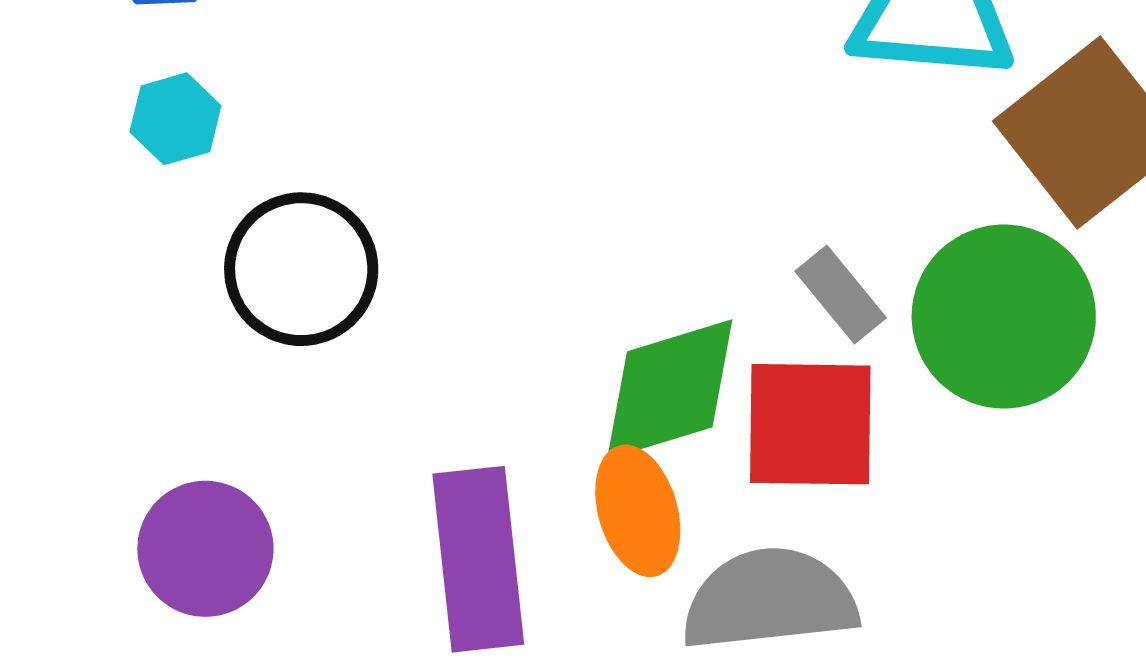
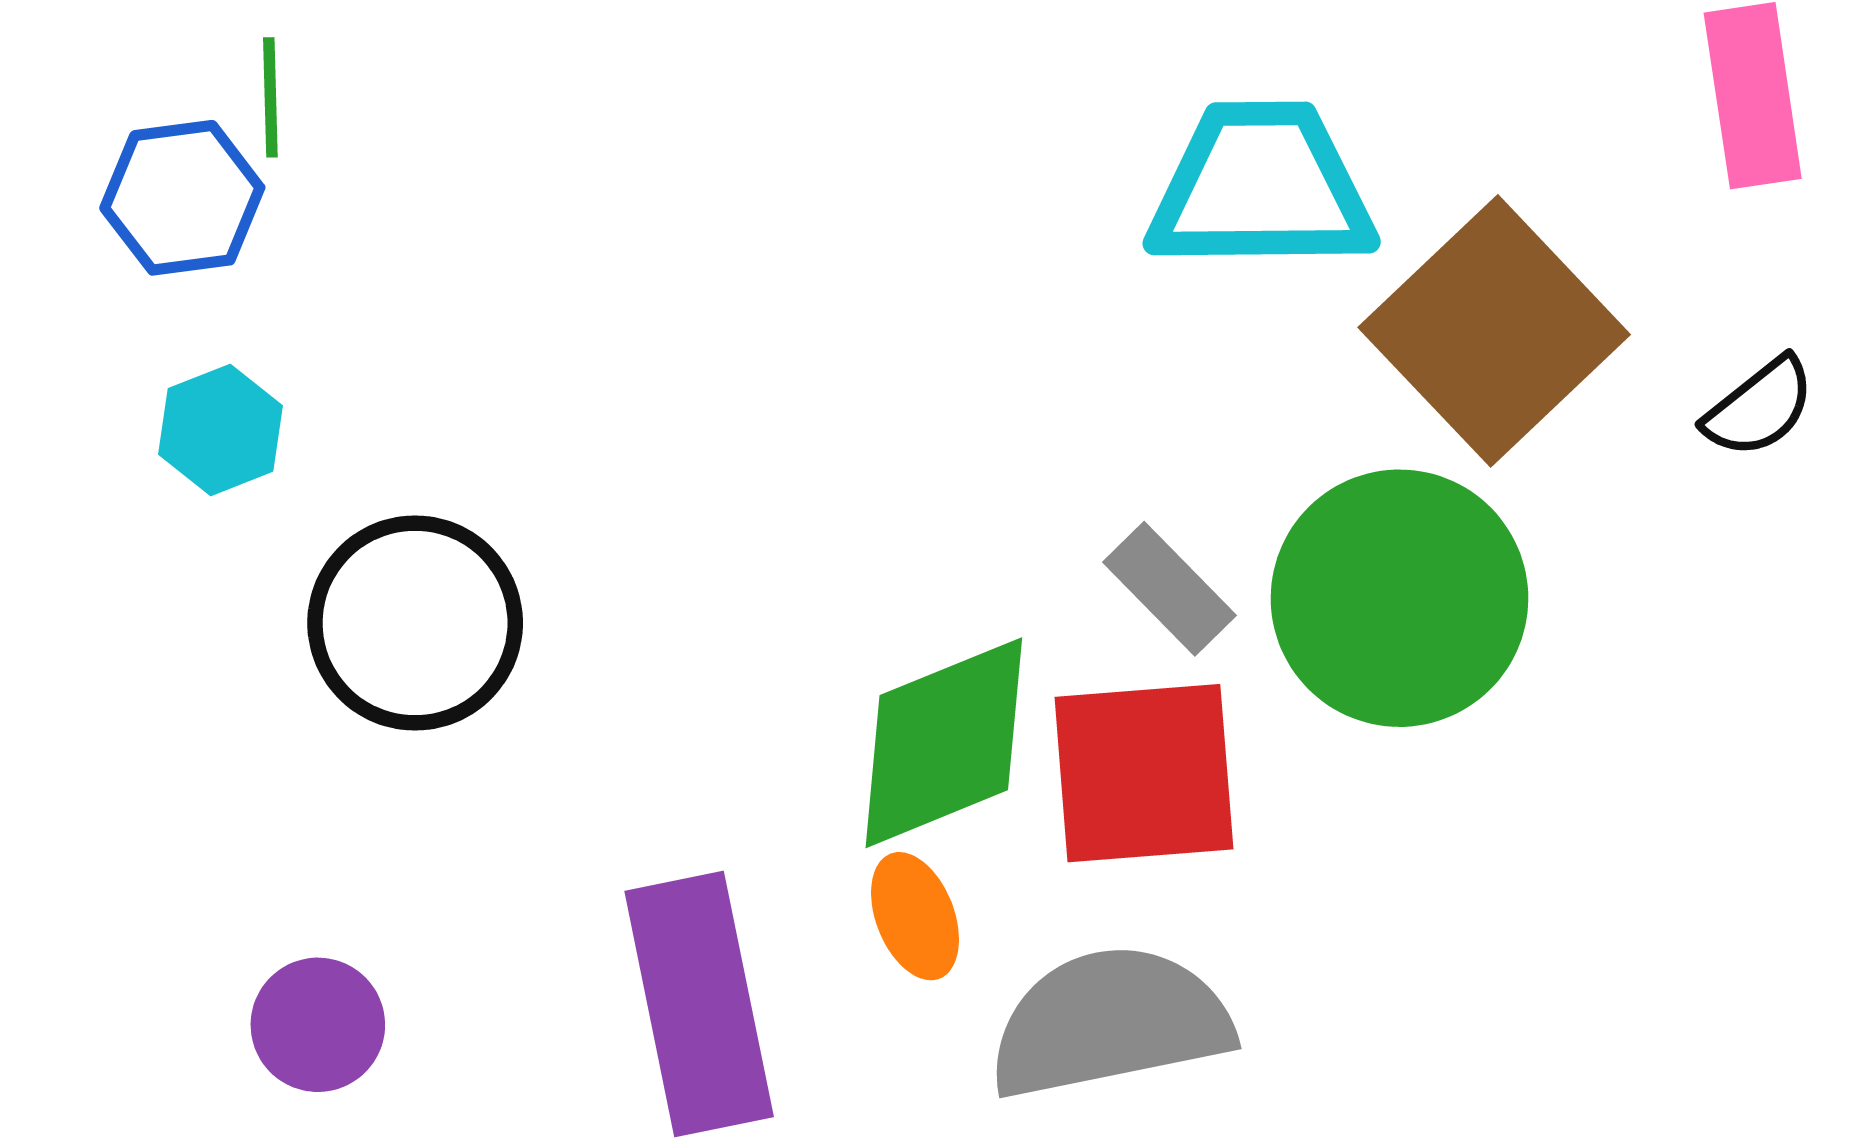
orange ellipse: (638, 511) -> (915, 916), size x0.7
purple circle: (205, 549) -> (318, 1025), size x0.7

